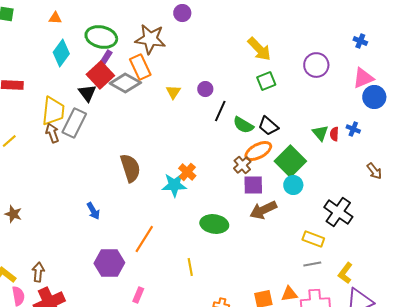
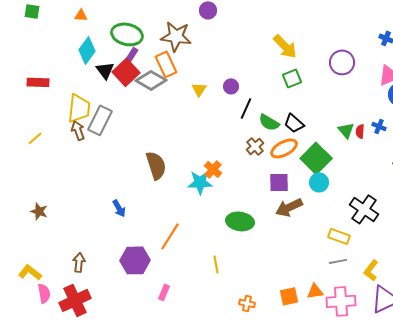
black triangle: (87, 93) -> (105, 70), moved
brown cross: (242, 165) -> (255, 146), moved
brown arrow: (38, 272) -> (79, 262), moved

